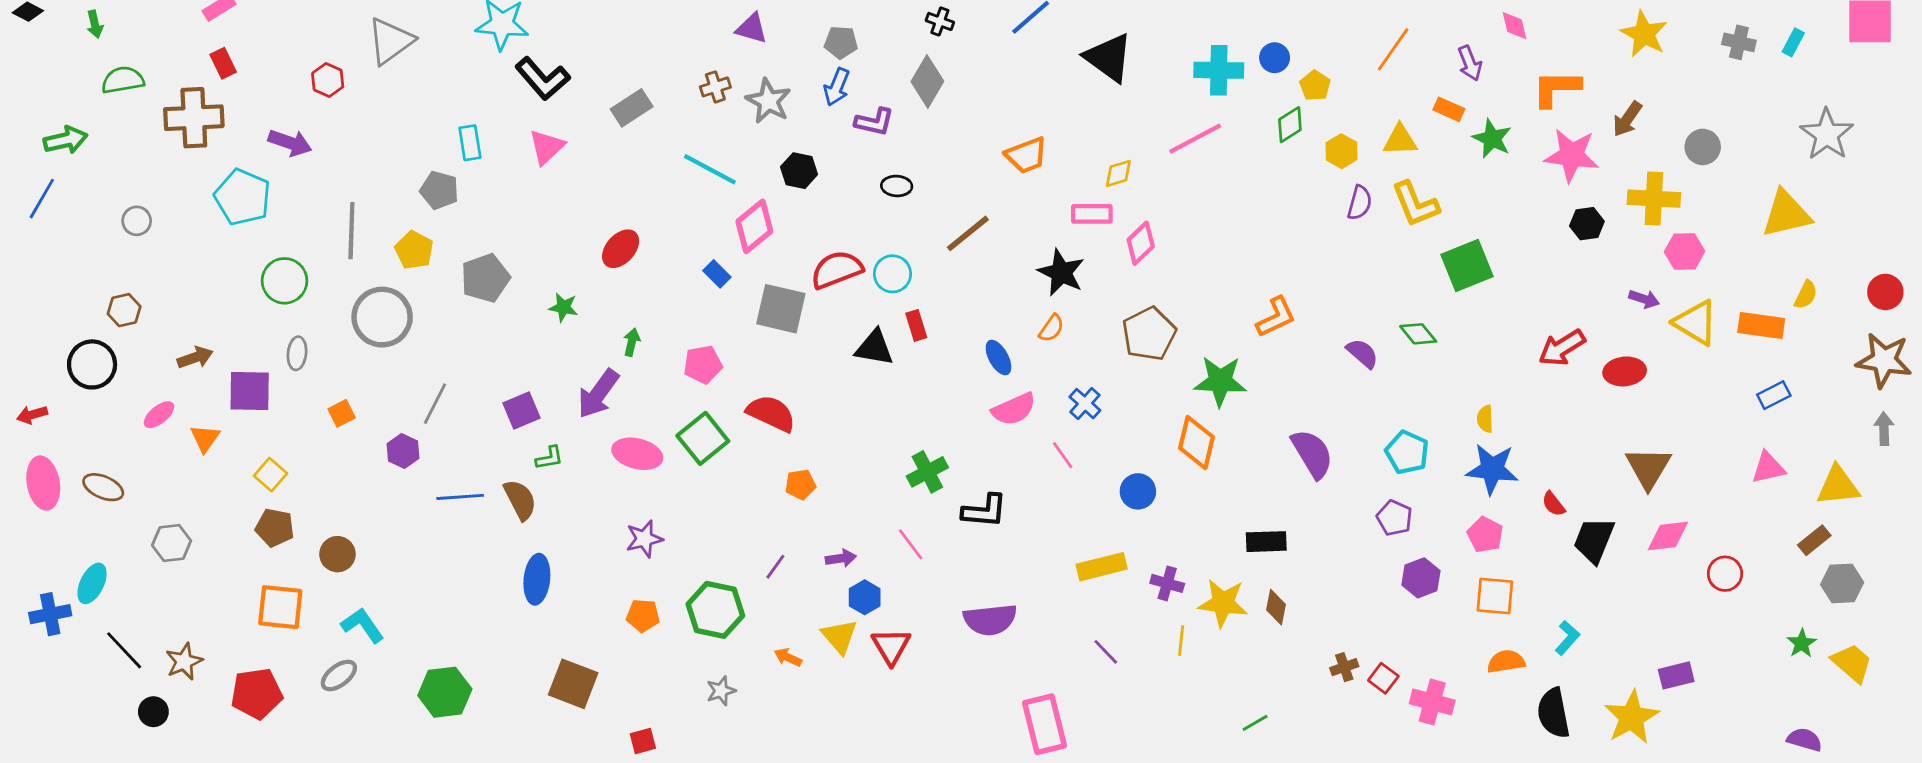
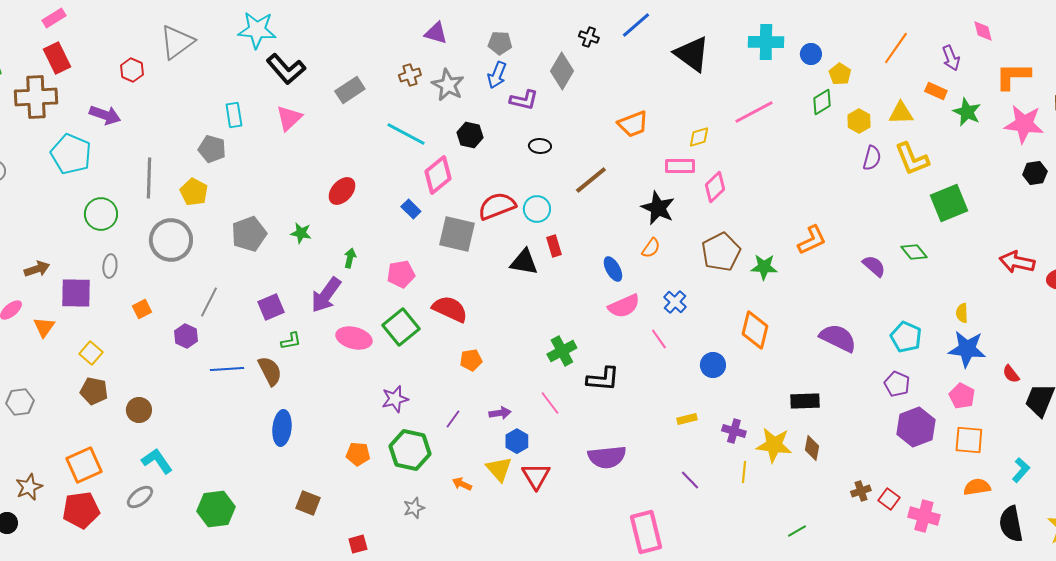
black cross: (940, 21) -> (589, 37), moved
red rectangle: (223, 63) -> (57, 58), size x1.4
cyan cross: (1219, 70) -> (766, 42), moved
gray pentagon: (485, 278) -> (249, 234), moved
red arrow: (1562, 348) -> (1017, 262), turned 44
green star: (1220, 381) -> (764, 267), moved, size x0.7
purple semicircle: (1312, 454) -> (838, 338), turned -33
purple star: (644, 539) -> (395, 399), moved
yellow rectangle: (1102, 567) -> (687, 419), size x0.6
purple hexagon: (1421, 578) -> (916, 427), size x1.4
orange square: (280, 607) -> (84, 465), moved, turned -30
brown square: (573, 684) -> (308, 503), size x0.7

